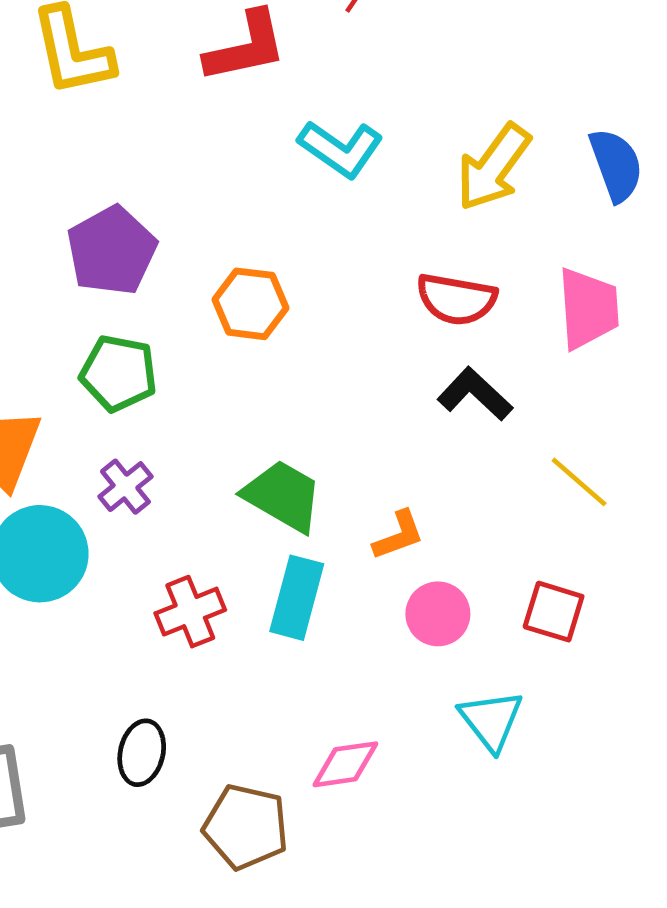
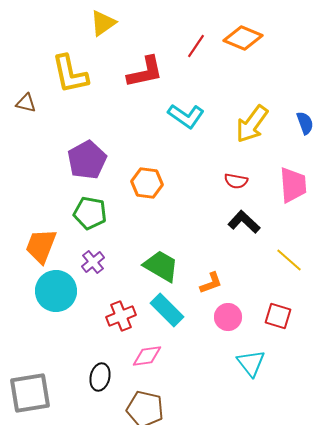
blue semicircle: (616, 165) -> (305, 123), size x0.7
red semicircle: (456, 299) -> (236, 181), size x0.7
cyan rectangle: (297, 598) -> (167, 310), turned -60
pink diamond: (345, 764) -> (147, 356), moved

